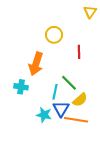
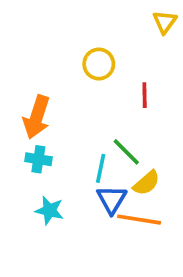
orange arrow: (36, 64) -> (37, 117), moved
cyan star: (44, 115) -> (49, 210), moved

